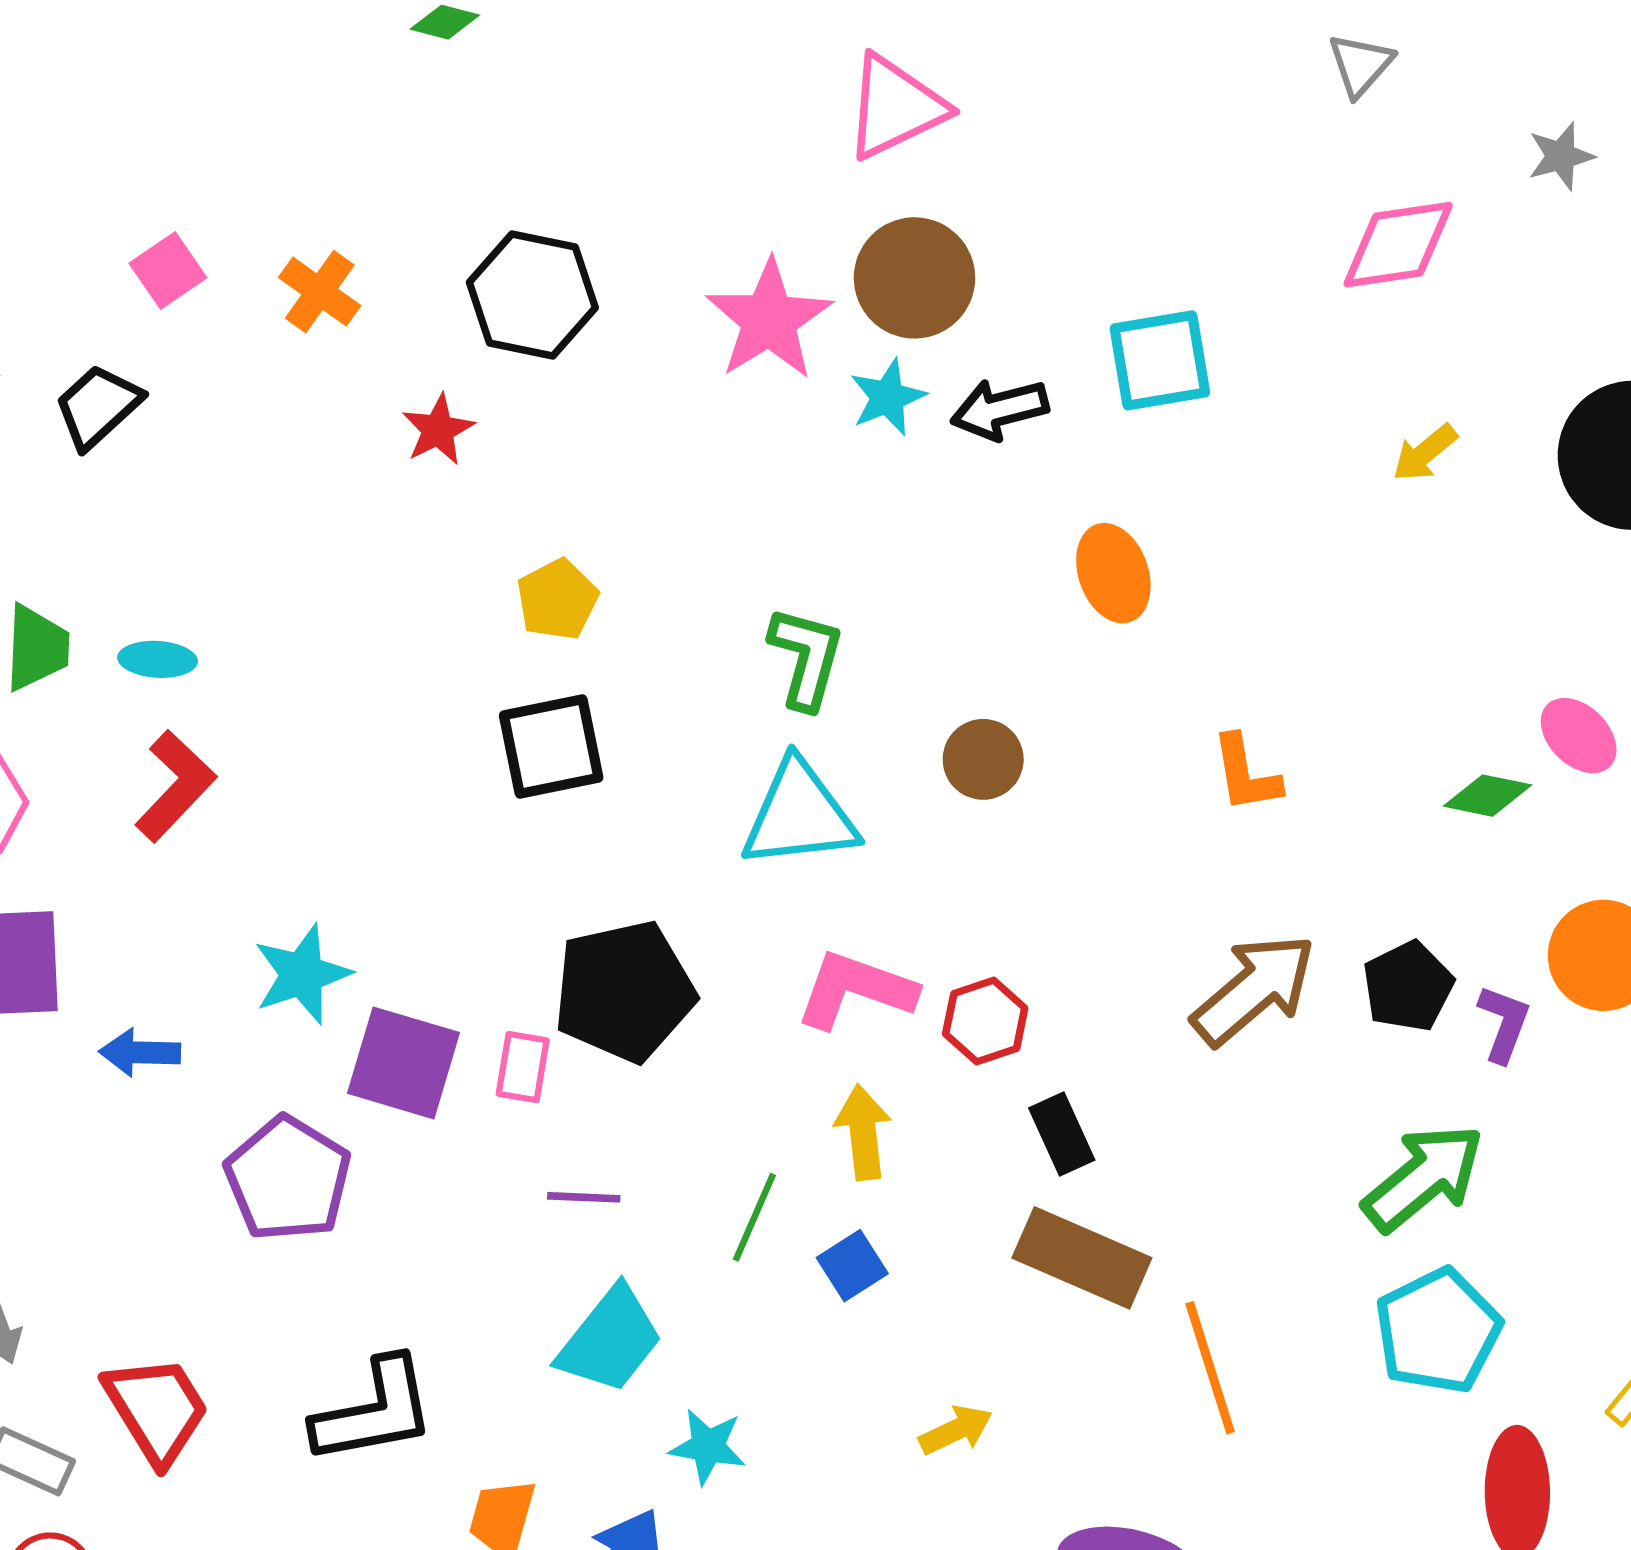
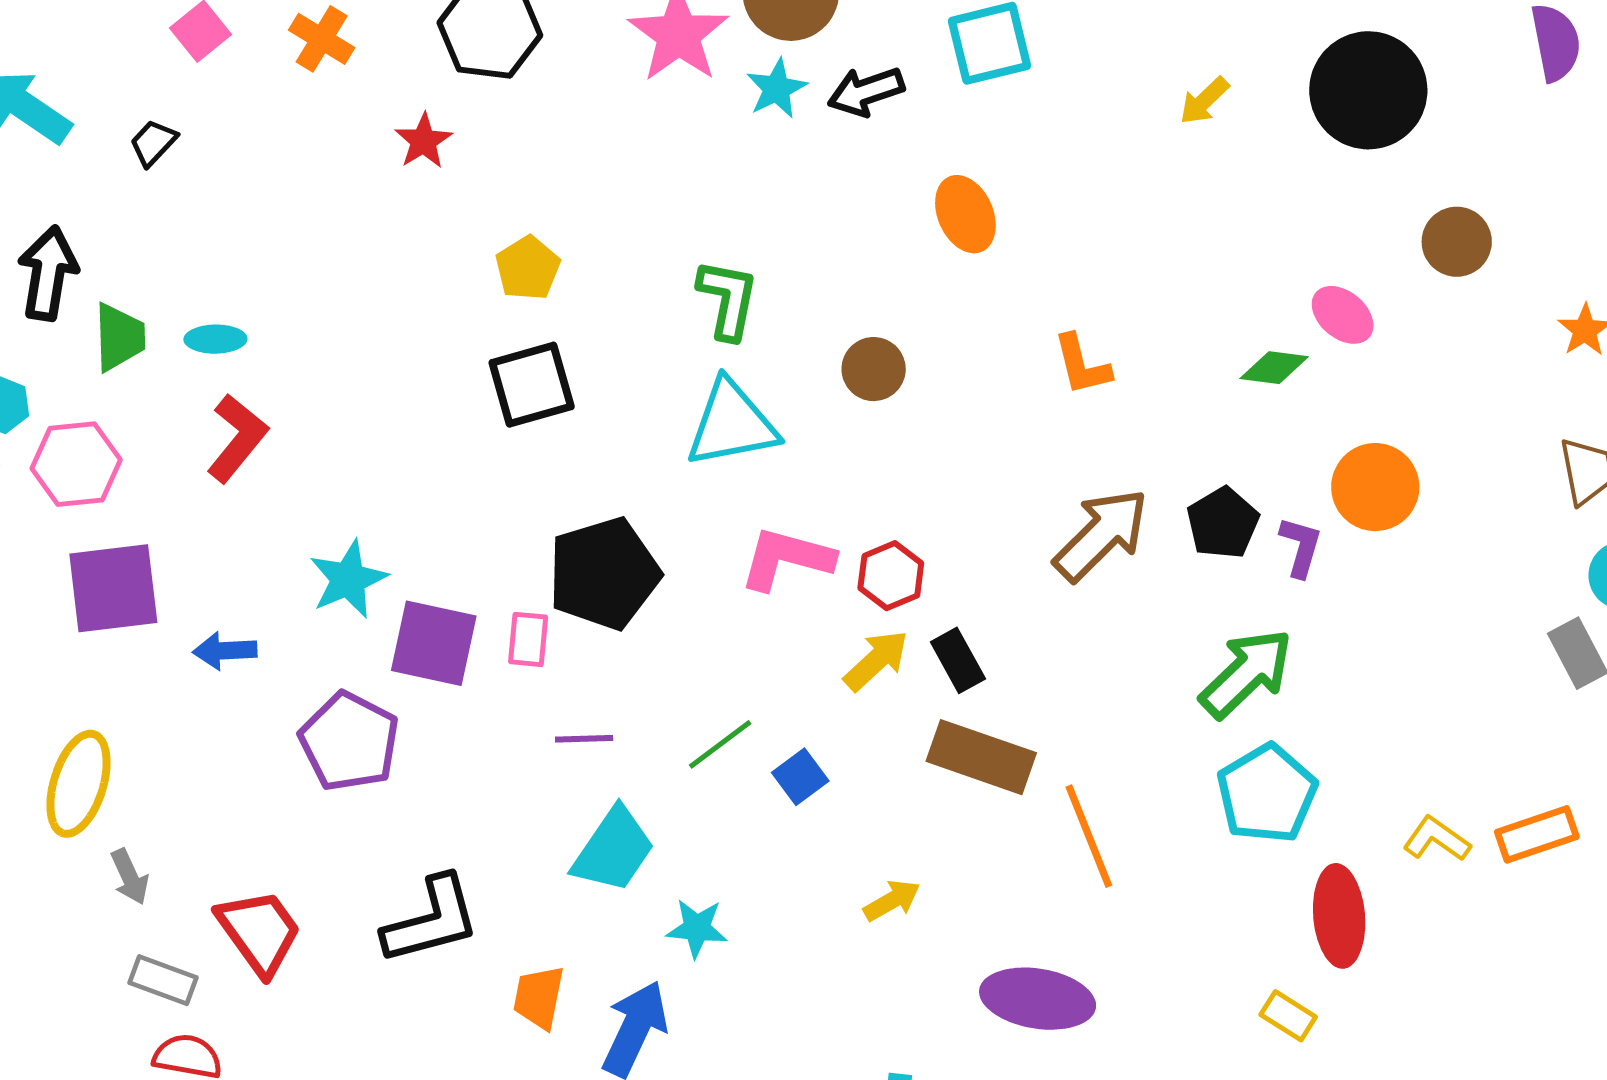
black trapezoid: (98, 406) -> (153, 143), size x0.7
yellow arrow: (863, 1132) -> (876, 660), moved, turned 58
green line: (754, 1217) -> (720, 744), turned 34

